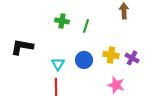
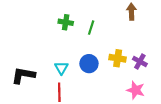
black L-shape: (22, 47) -> (23, 75), moved
pink star: (116, 85) -> (136, 90), moved

